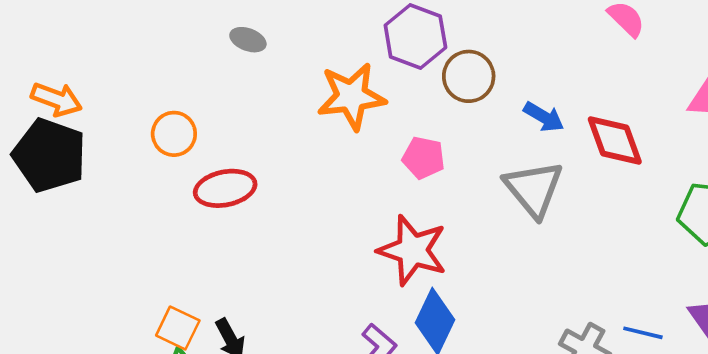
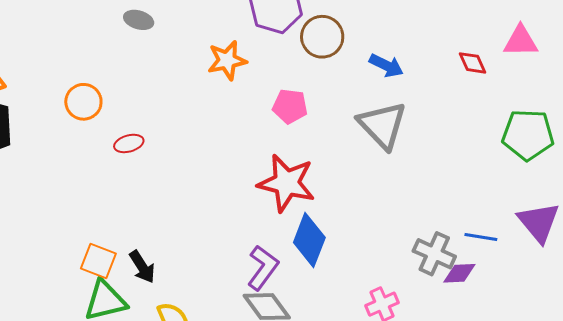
orange star: (351, 96) -> (227, 60), size x0.7
red diamond: (615, 141) -> (473, 63), moved, size x0.6
red ellipse: (225, 188) -> (129, 143), size x0.6

